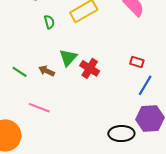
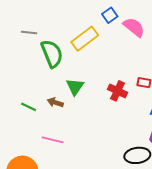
green semicircle: (49, 22) -> (52, 54), size x2.0
red cross: (90, 68) -> (118, 91), moved

